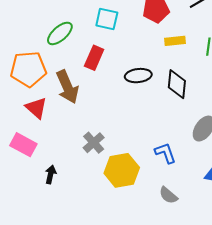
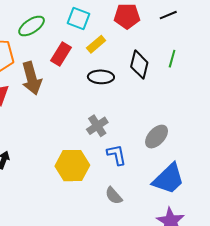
yellow rectangle: (175, 41) -> (96, 44), moved, turned -42
black diamond: (177, 84) -> (139, 65), moved
gray cross: (94, 143) -> (97, 126), moved

